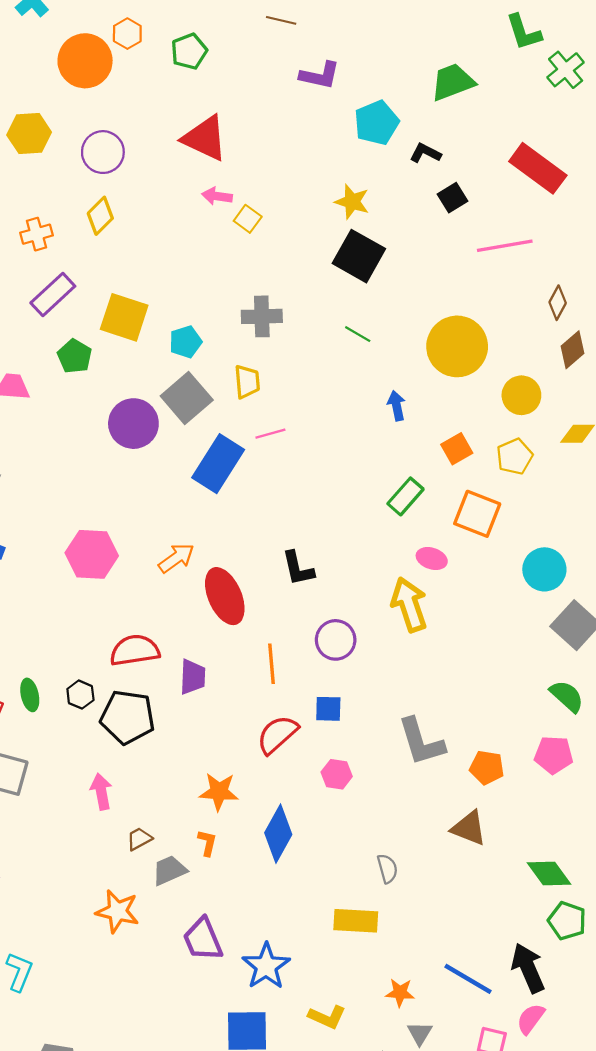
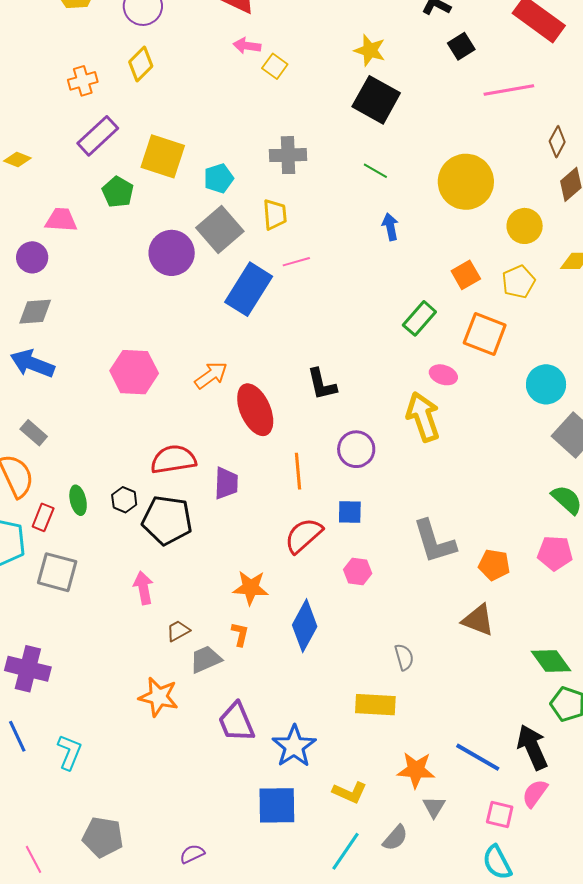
blue arrow: (396, 406) -> (390, 227), moved
orange star: (400, 993) -> (416, 770), size x1.4

